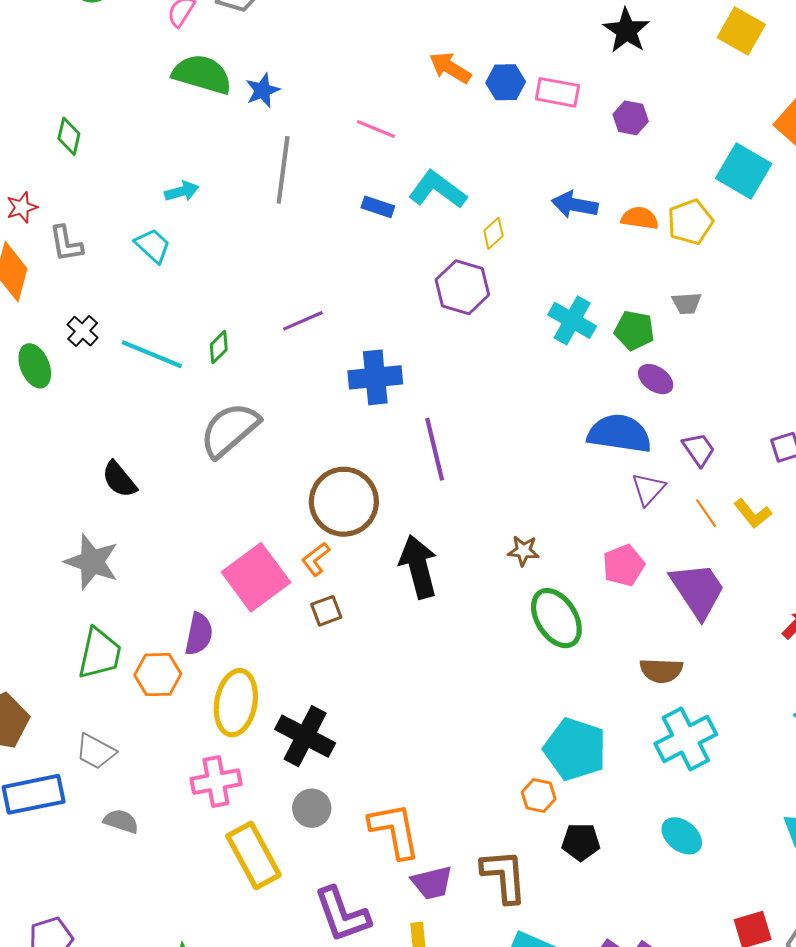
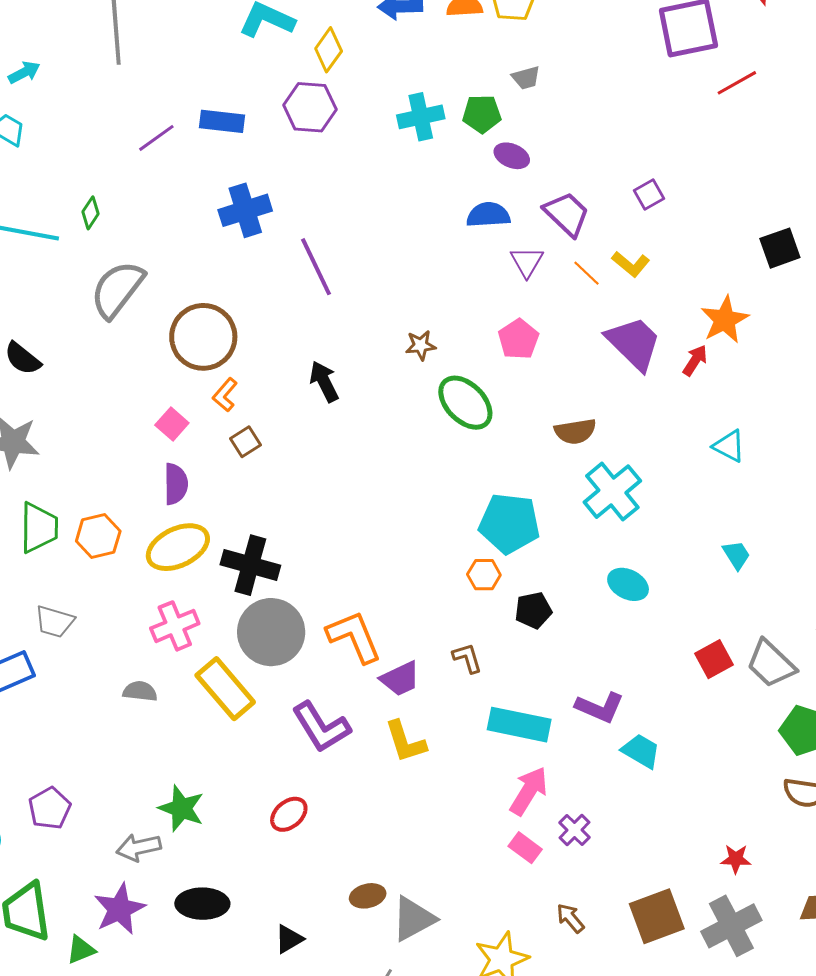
blue rectangle: (378, 207) -> (222, 121), moved, size x1.4
yellow diamond: (493, 233) -> (329, 50), size x1.4
cyan cross: (572, 320) -> (421, 117), turned -30
purple line: (303, 321) -> (156, 138), moved
blue semicircle: (619, 434) -> (488, 215), size x0.7
purple trapezoid: (699, 449) -> (567, 214), size x1.4
brown circle: (344, 502) -> (203, 337), moved
black arrow: (418, 567) -> (324, 381), size x0.7
pink square: (256, 577) -> (172, 424), size x0.5
purple trapezoid: (698, 590) -> (634, 343), moved
purple semicircle: (199, 634) -> (176, 484), moved
yellow ellipse: (236, 703) -> (178, 547), turned 66
gray circle: (312, 808) -> (271, 632), size x1.8
gray semicircle: (121, 821) -> (140, 691), moved
brown L-shape: (504, 876) -> (467, 658), size x0.6

